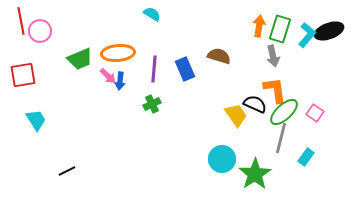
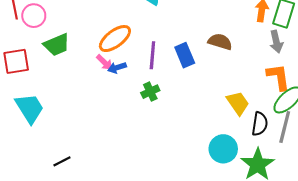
orange ellipse: (118, 53) -> (115, 39), turned -32
green trapezoid: (80, 59) -> (57, 45), moved
blue arrow: (120, 81) -> (117, 68), turned 66
black semicircle: (255, 104) -> (260, 124), moved, turned 75
cyan trapezoid: (36, 120) -> (30, 108), size x1.4

